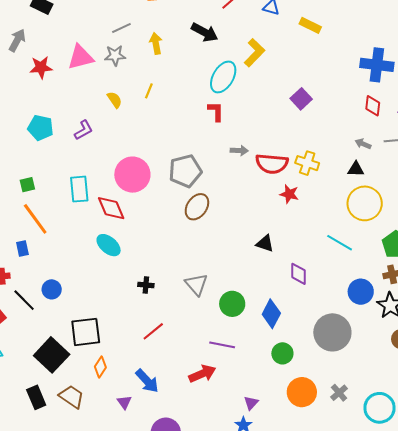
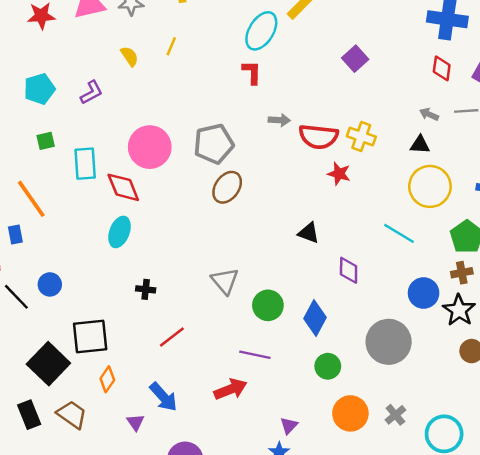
cyan pentagon: (41, 128) -> (39, 89), turned -30
green square: (27, 185) -> (46, 141), moved
cyan ellipse: (109, 245) -> (119, 232), turned 70
black cross: (146, 285) -> (146, 289), moved

